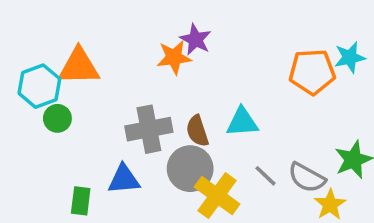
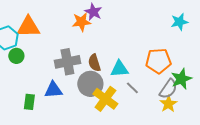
orange pentagon: (312, 72) -> (158, 61), moved
cyan triangle: (242, 122) -> (119, 69), moved
gray semicircle: (307, 178) -> (168, 89), moved, turned -85

